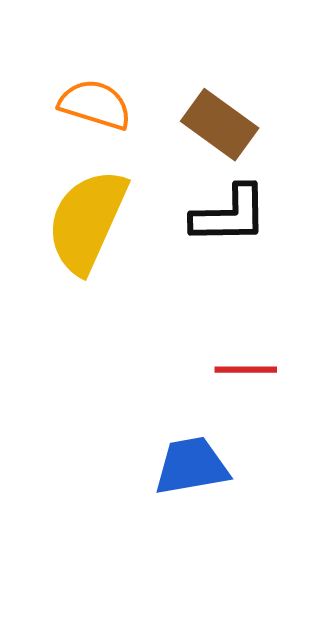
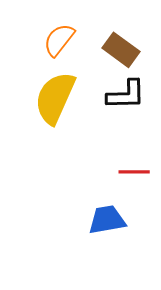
orange semicircle: (95, 104) -> (59, 40), turned -69

